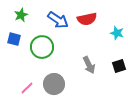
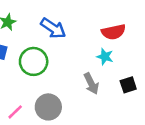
red semicircle: (87, 19) -> (113, 32), moved
cyan star: (117, 33) -> (105, 57), moved

